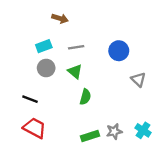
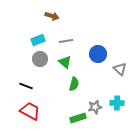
blue circle: (119, 51) -> (98, 54), moved
cyan cross: (143, 130) -> (117, 103), moved, turned -32
gray star: (114, 131) -> (95, 107), moved

